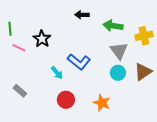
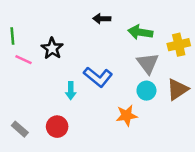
cyan arrow: (57, 73) -> (71, 91), turned 40
gray rectangle: (20, 91) -> (20, 129), moved
red circle: (66, 100) -> (57, 127), moved
orange star: (102, 103) -> (127, 115), moved, turned -30

